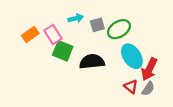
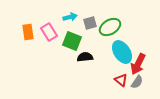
orange rectangle: (30, 35) -> (28, 32), turned -63
green square: (63, 51) -> (72, 41), moved
black semicircle: (92, 62) -> (85, 57), size x0.7

